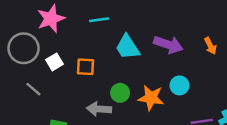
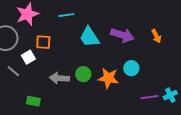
white square: (54, 62) -> (28, 57), moved
orange square: (85, 67) -> (43, 42), moved
gray arrow: (99, 109) -> (59, 78), moved

